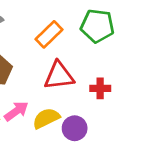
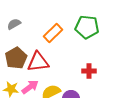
red triangle: (59, 76) -> (38, 62), moved

